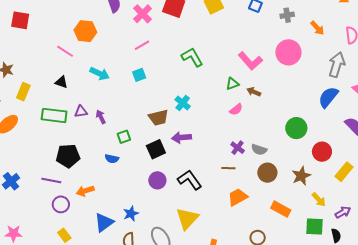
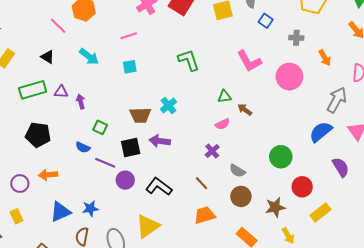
pink line: (142, 45) -> (129, 36), moved
pink L-shape: (250, 61) -> (249, 61), moved
green rectangle: (54, 115) -> (33, 90), turned -35
green square: (124, 137) -> (100, 127), turned 32
purple cross: (238, 148) -> (212, 151), moved
brown line: (228, 168) -> (201, 183), turned 32
black L-shape: (190, 180) -> (159, 187), turned -30
purple line: (51, 181) -> (105, 163), moved

